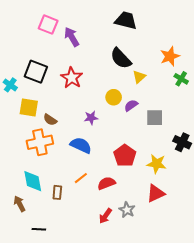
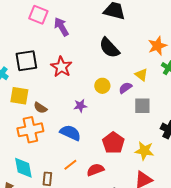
black square: (36, 72) -> (26, 61), turned -30
yellow triangle: (139, 77) -> (141, 75), moved, turned -40
purple semicircle: (131, 105) -> (125, 88), moved

